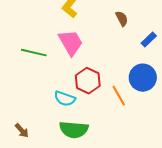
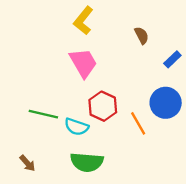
green line: (34, 53) -> (43, 114), moved

